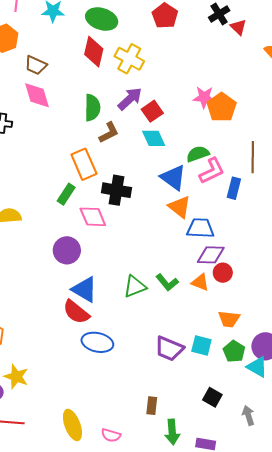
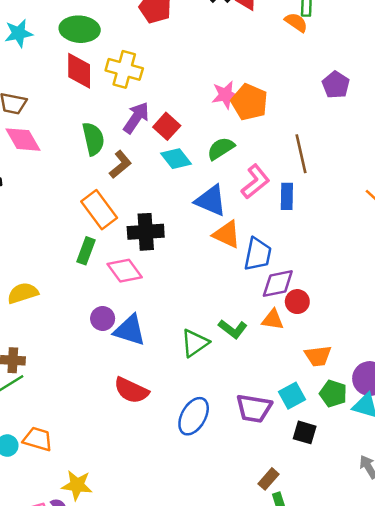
green semicircle: (198, 154) -> (221, 149), moved
blue trapezoid: (200, 228) -> (258, 254), turned 112
purple circle: (67, 250) -> (103, 318), size x0.7
blue triangle: (85, 289) -> (130, 330), moved
blue ellipse: (97, 342) -> (194, 416), moved, turned -60
cyan square: (201, 345) -> (292, 396), turned -30
black square: (212, 397) -> (305, 432), moved
brown rectangle: (152, 406) -> (268, 479), moved, turned 48

